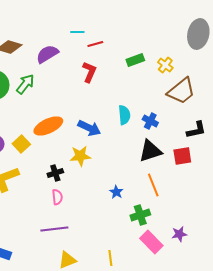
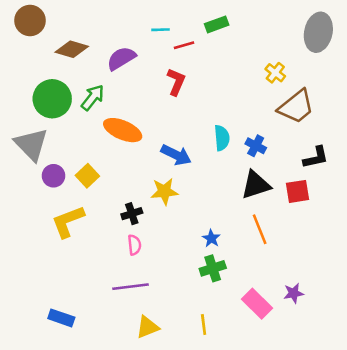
green rectangle: (135, 60) -> (217, 24), moved
orange ellipse: (48, 126) -> (123, 130), moved, turned 48
green cross: (140, 215) -> (213, 268), moved

